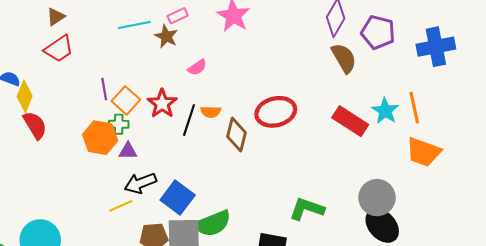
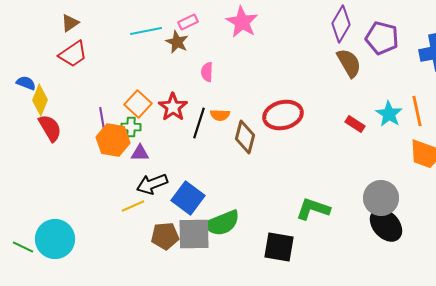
pink semicircle: (197, 67) -> (207, 72), turned 126
purple line: (104, 89) -> (102, 118), moved
red rectangle: (350, 121) -> (355, 124), size x0.6

